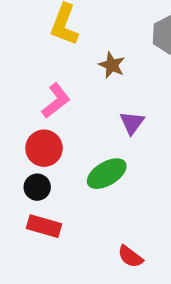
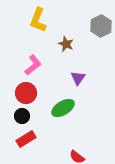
red rectangle: (44, 226) -> (26, 139), turned -48

